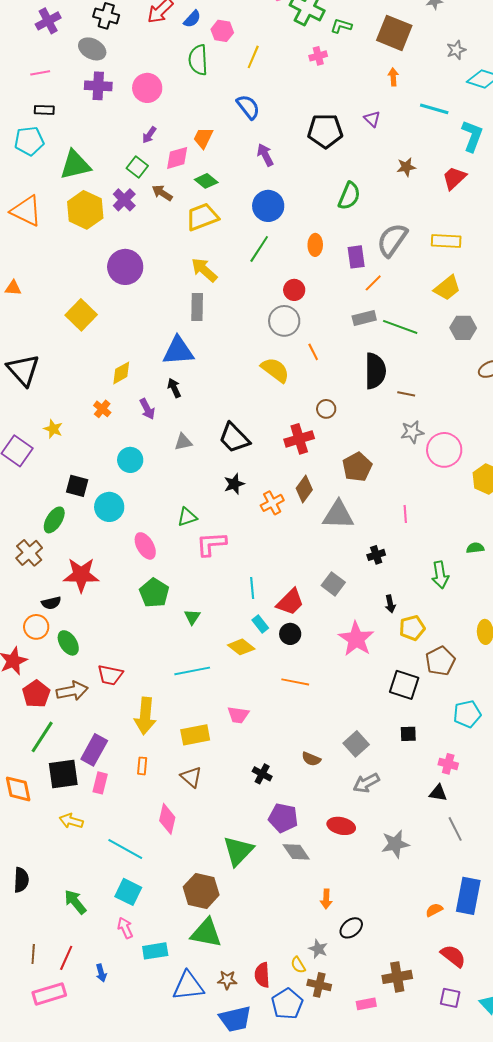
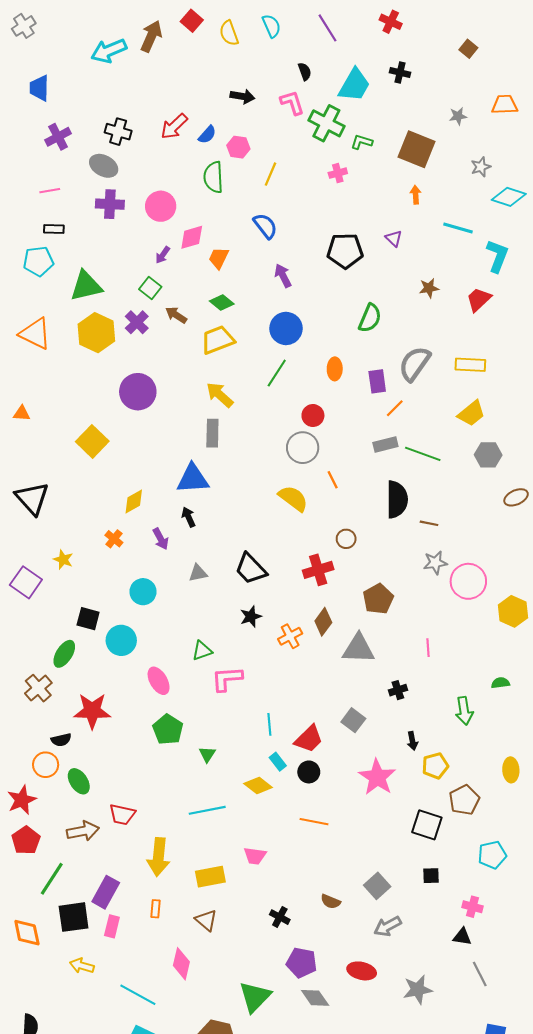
pink diamond: (177, 158) -> (192, 237), moved
red pentagon: (36, 694) -> (26, 840), moved

